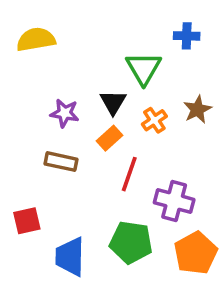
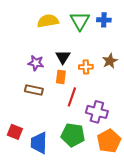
yellow semicircle: (36, 39) -> (48, 21), moved
green triangle: (144, 68) -> (80, 21), moved
orange cross: (154, 120) -> (86, 67), turned 32
orange rectangle: (109, 138) -> (61, 77), turned -40
red square: (27, 221) -> (15, 132), moved, turned 35

